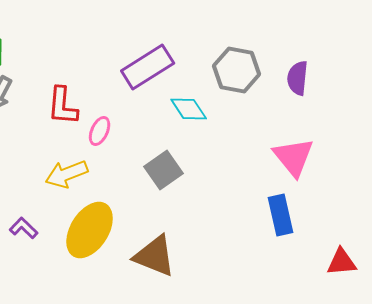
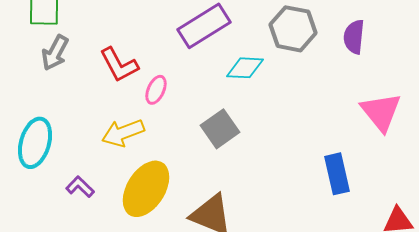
red L-shape: (63, 106) -> (119, 65), turned -33
cyan diamond: (189, 109) -> (245, 68), turned -54
pink triangle: (294, 157) -> (381, 112), moved

